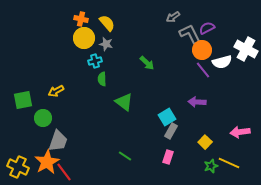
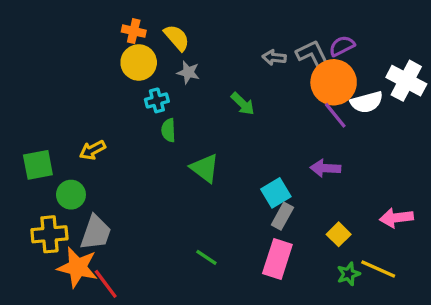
gray arrow: (173, 17) -> (274, 58), moved, turned 40
gray star: (106, 44) -> (188, 72), moved
orange circle: (202, 50) -> (334, 82), size x1.4
pink rectangle: (168, 157) -> (277, 259), size x1.6
orange star: (47, 162) -> (78, 267), turned -30
yellow cross: (18, 167) -> (49, 234), moved, turned -30

